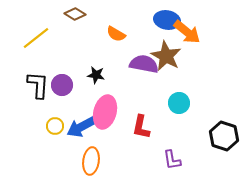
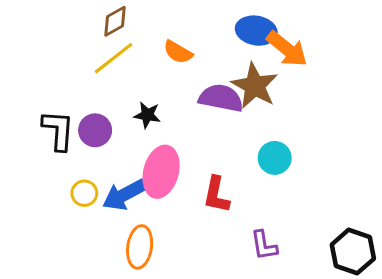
brown diamond: (75, 14) -> (115, 21), turned -60
yellow line: (36, 38) -> (113, 58), moved
black hexagon: (224, 136) -> (353, 252), moved

